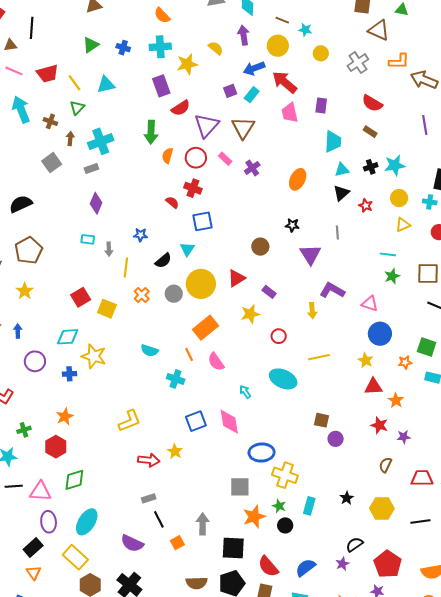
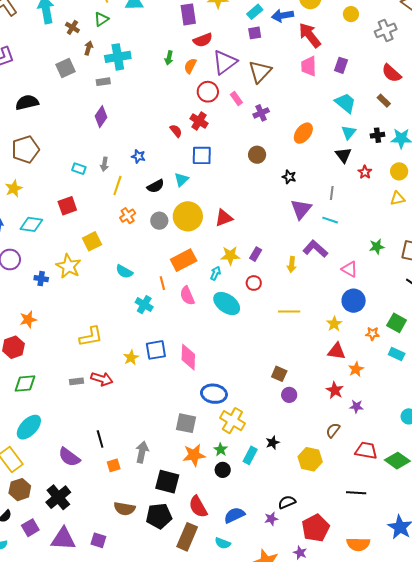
cyan rectangle: (252, 95) -> (255, 12), moved
green arrow: (151, 132) -> (169, 58), size x0.6
cyan trapezoid: (333, 142) -> (345, 103), turned -65
orange semicircle: (168, 156) -> (190, 66), moved
cyan triangle: (342, 170) -> (349, 132), turned -49
black triangle: (341, 193) -> (343, 155), turned -36
cyan rectangle: (88, 239) -> (79, 169), moved
brown circle: (260, 247) -> (257, 155), moved
cyan line: (388, 254) -> (330, 220), moved
purple rectangle: (269, 292) -> (256, 254), moved, turned 72
yellow square: (107, 309) -> (92, 241), moved, turned 30
cyan diamond: (68, 337) -> (31, 224), moved
cyan ellipse: (283, 379) -> (227, 303), moved
cyan arrow: (245, 392) -> (215, 273), moved, turned 48
yellow star: (175, 451) -> (131, 358), moved
gray rectangle: (149, 498) -> (76, 381), moved
black star: (347, 498) -> (273, 443), moved
yellow hexagon: (382, 508) -> (310, 459), moved

